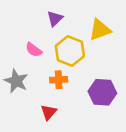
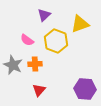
orange cross: (59, 80) -> (35, 64), moved
purple hexagon: (102, 92) -> (85, 89), moved

